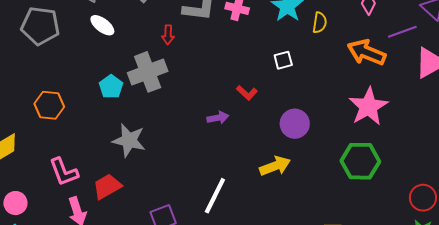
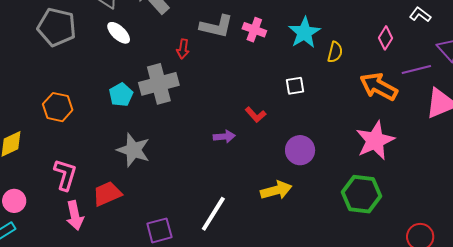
pink L-shape: (64, 172) -> (65, 175), turned -148

